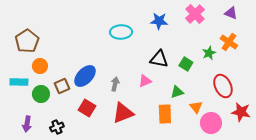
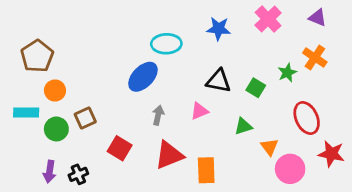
blue ellipse: (85, 76) -> (143, 77), moved
orange rectangle: (165, 114) -> (206, 170), moved
purple arrow: (27, 124) -> (49, 172), moved

